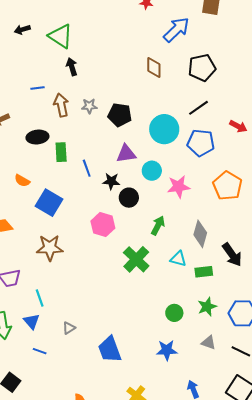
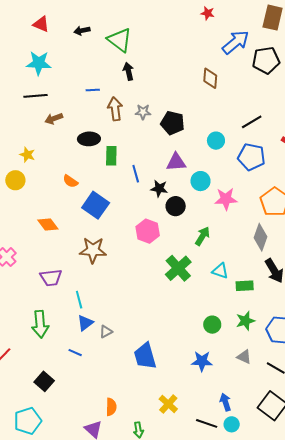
black pentagon: (202, 68) -> (266, 60), moved
cyan circle: (164, 129) -> (216, 141), size x0.6
gray diamond: (200, 234) -> (260, 237), moved
blue triangle: (32, 321) -> (85, 323), moved, turned 30

